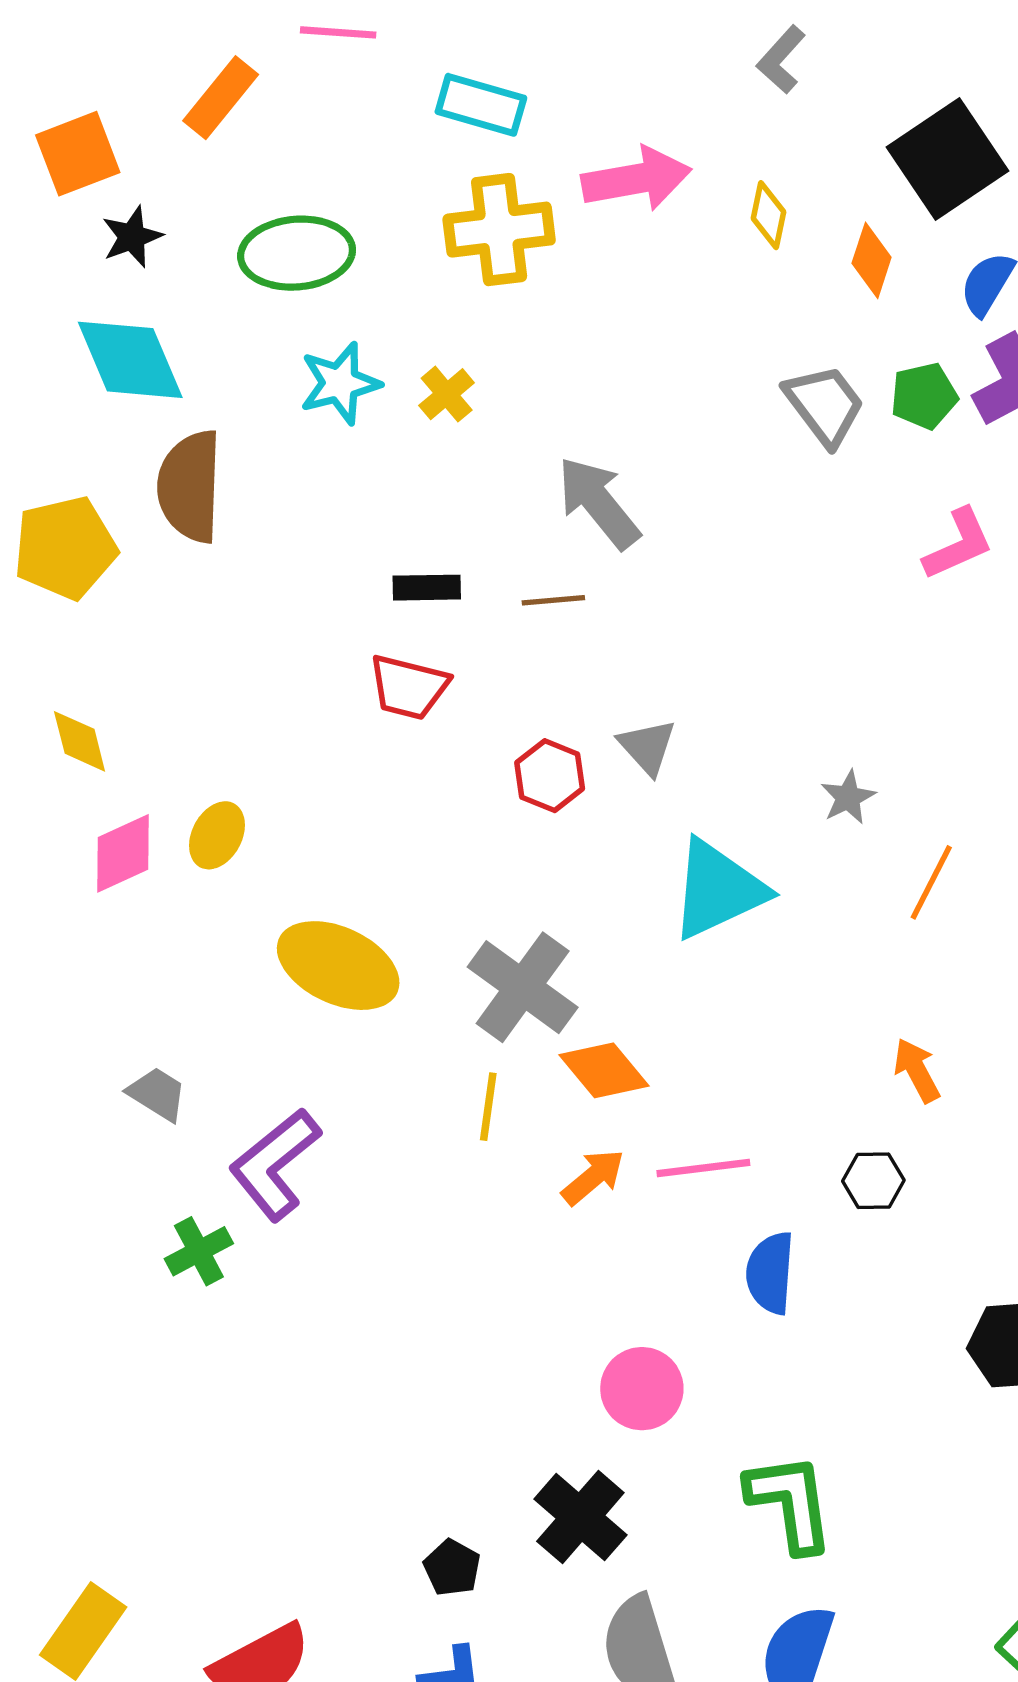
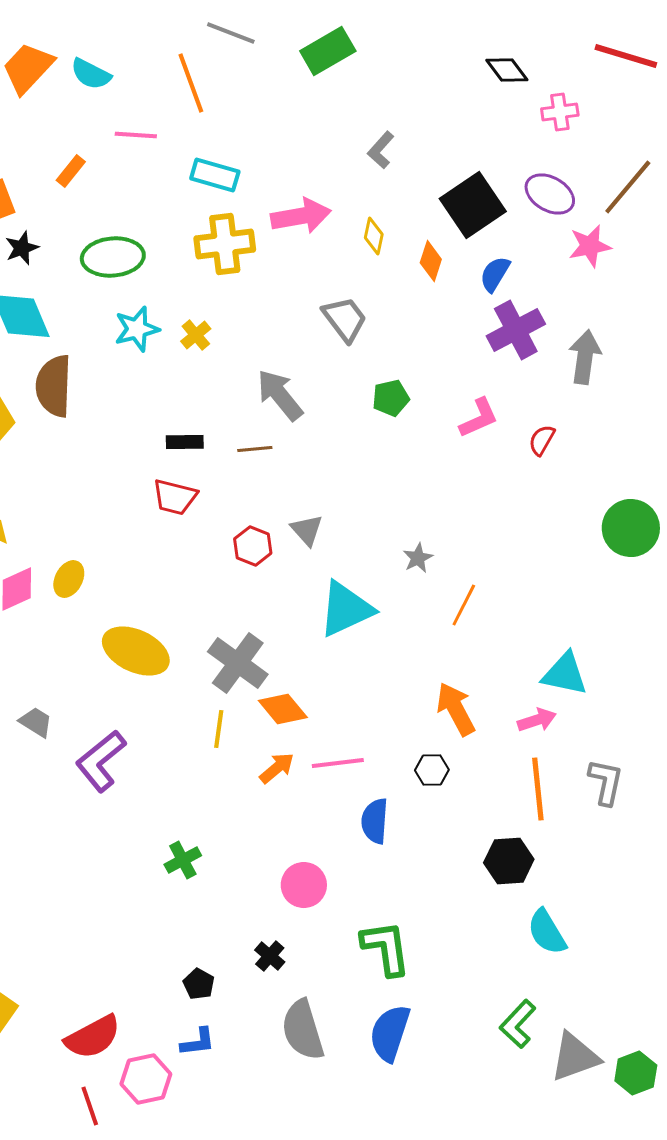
orange rectangle: (221, 98) -> (71, 171), size x0.7
green pentagon: (924, 396) -> (391, 398), moved
gray trapezoid: (825, 405) -> (345, 319), moved
orange arrow: (917, 1070) -> (456, 709), size x1.5
green cross: (199, 1251) -> (183, 860), moved
black cross: (580, 1517) -> (270, 956), size x0.6

